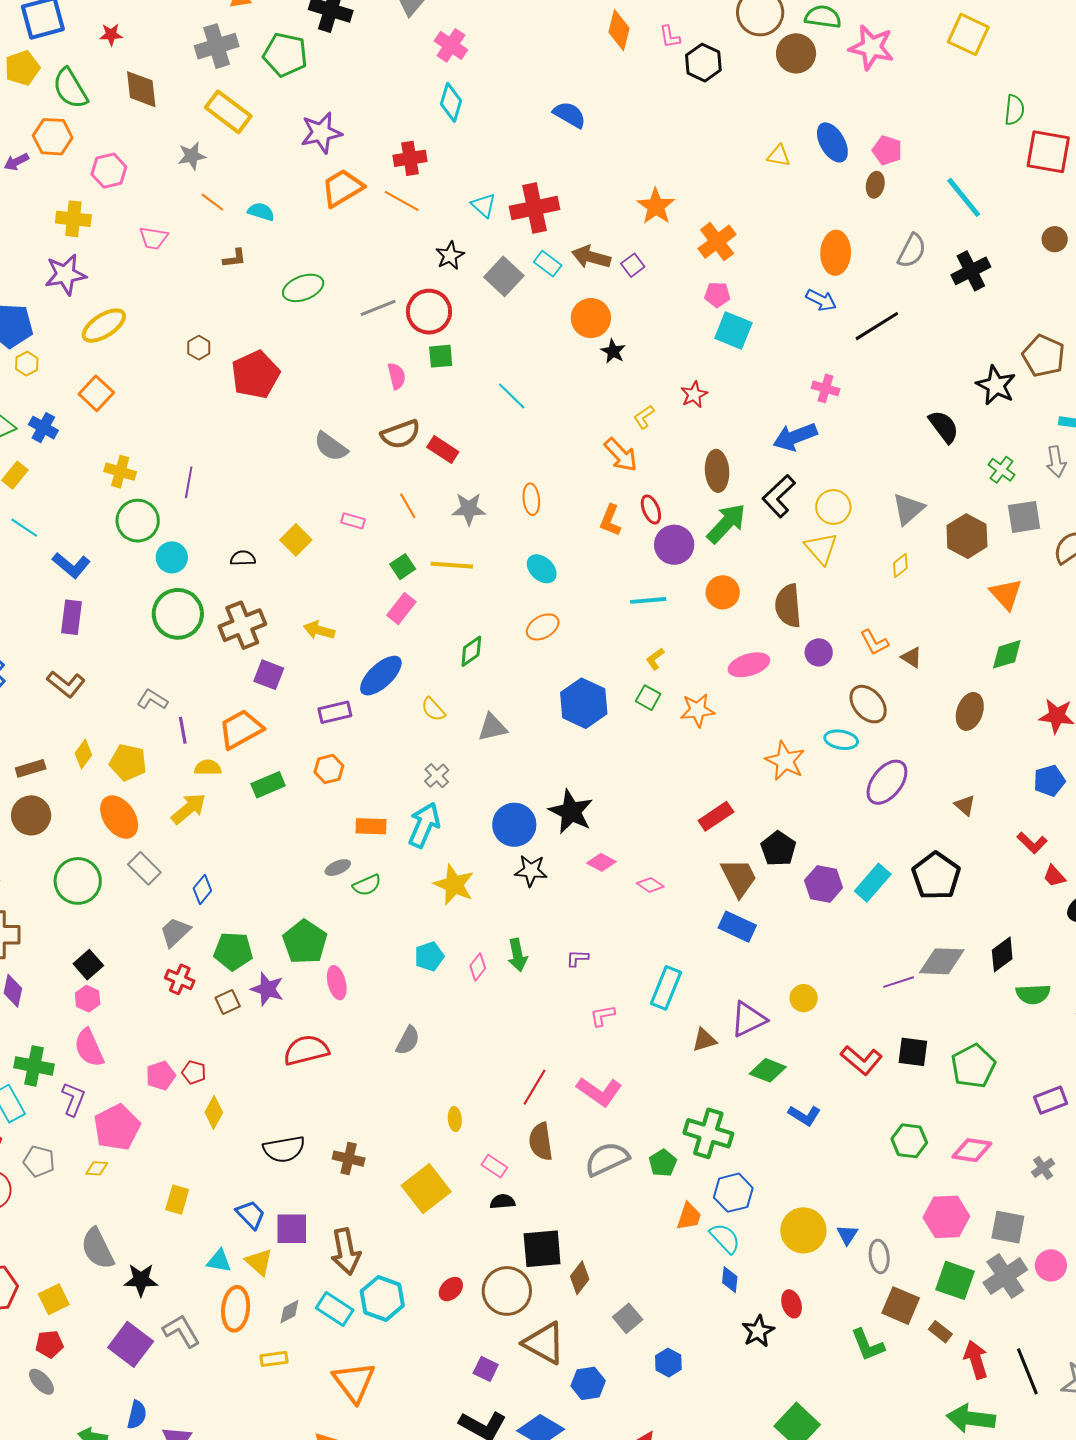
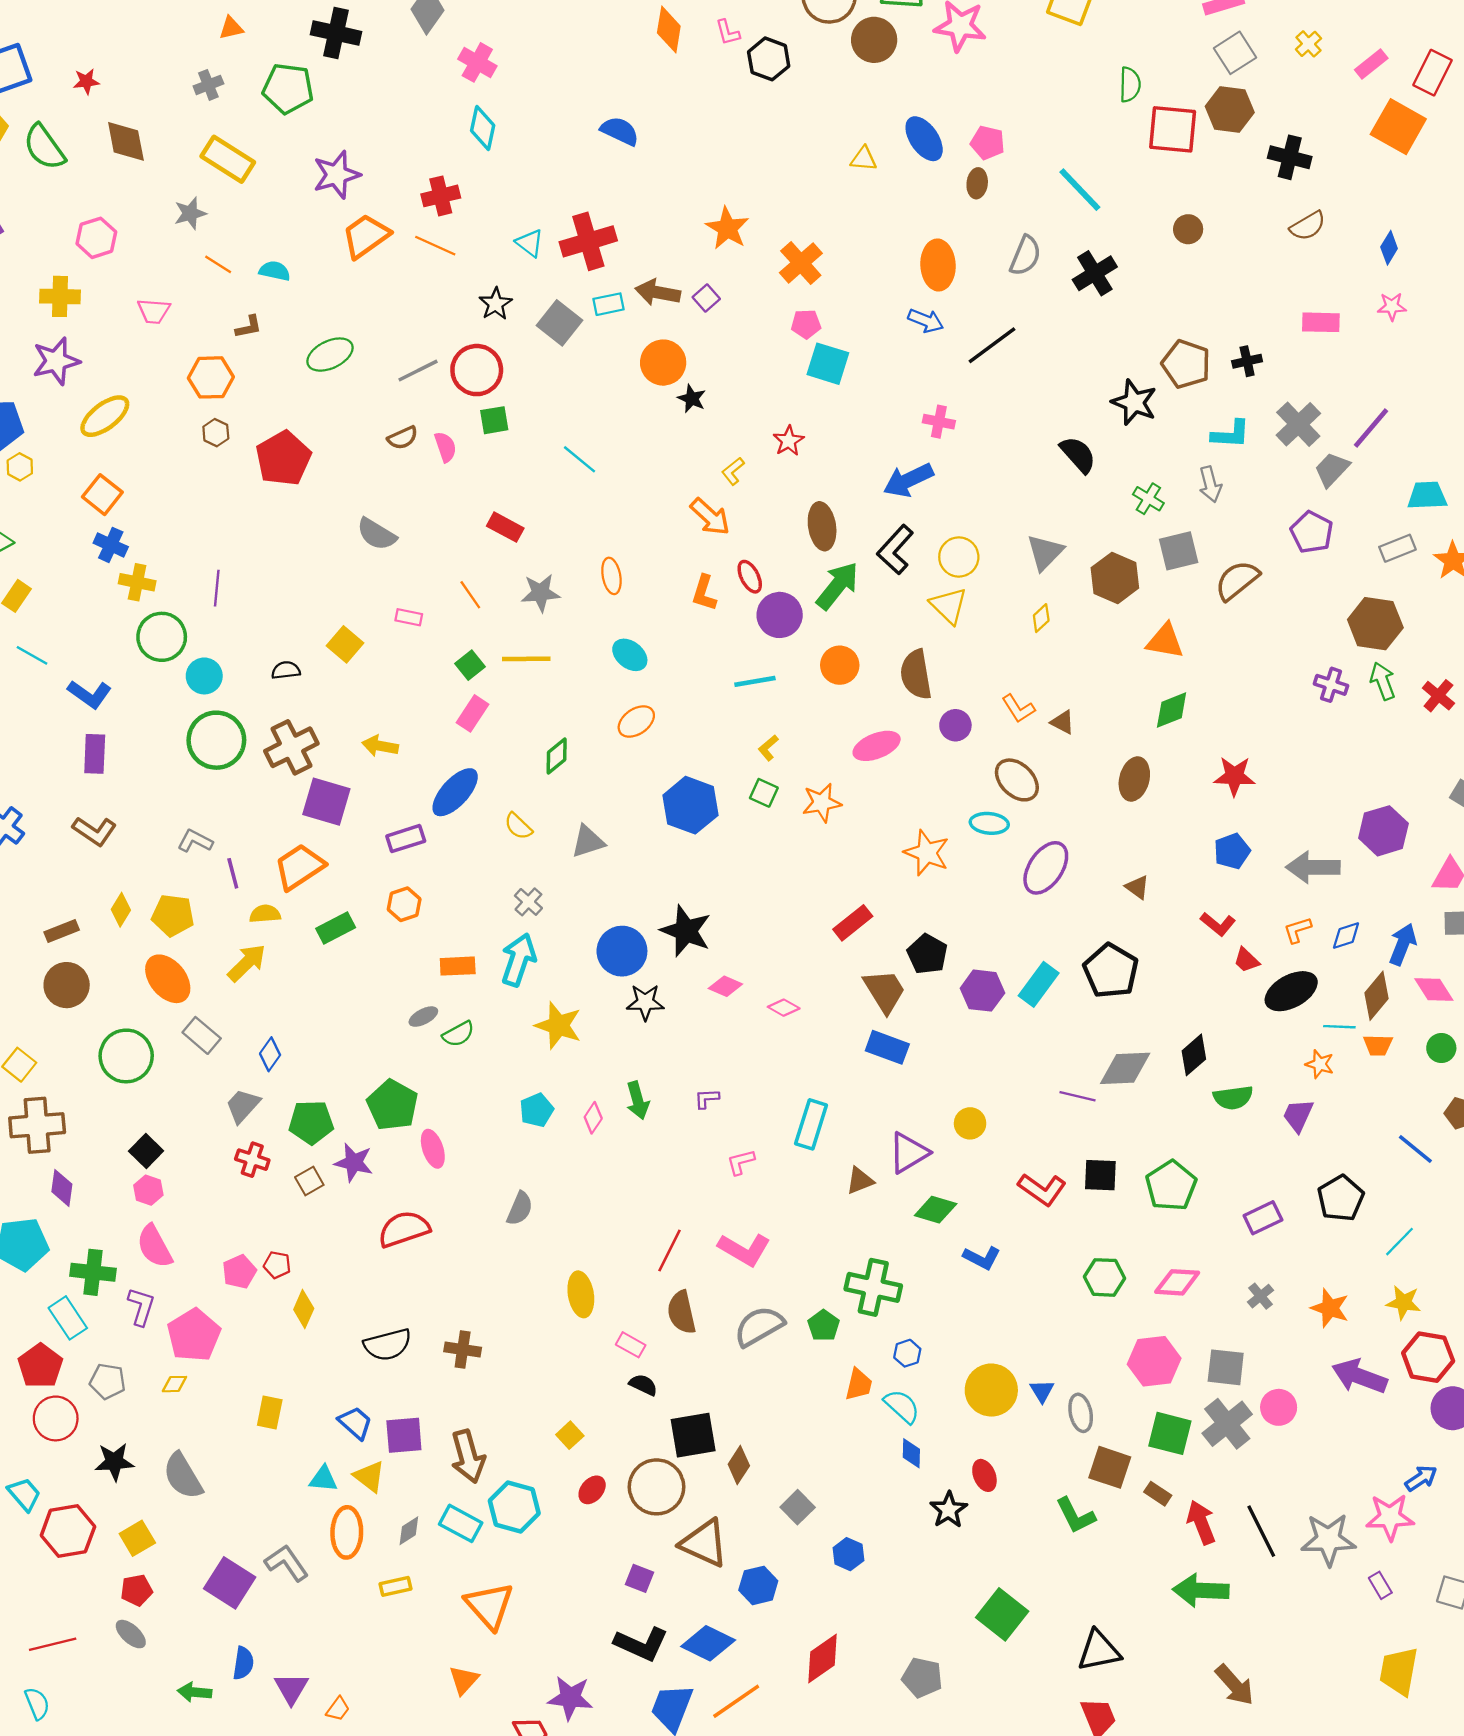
gray cross: (217, 46) -> (208, 85), size x0.6
orange hexagon: (53, 137) -> (211, 377), moved
cyan rectangle: (548, 264) -> (608, 304), turned -44
blue cross: (43, 428) -> (111, 545), moved
brown semicircle: (401, 434) -> (403, 438), moved, size x0.7
orange triangle: (1006, 594) -> (1165, 641), turned -33
purple square: (269, 675) -> (326, 802), size x1.4
purple line: (899, 982) -> (1078, 1096), turned 36
yellow ellipse: (455, 1119) -> (581, 1294), size x1.6
yellow square: (426, 1189) -> (570, 1435), moved, size x0.5
blue hexagon: (733, 1193) -> (907, 1353), size x0.6
black semicircle: (503, 1202) -> (643, 1385), turned 35
black star: (141, 1280) -> (114, 1462), moved

